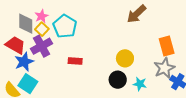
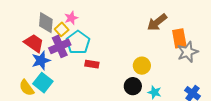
pink star: (42, 16) -> (71, 18), moved
cyan pentagon: (65, 26) -> (78, 42), moved
orange rectangle: (167, 46) -> (179, 38), moved
gray star: (164, 68) -> (188, 52), moved

